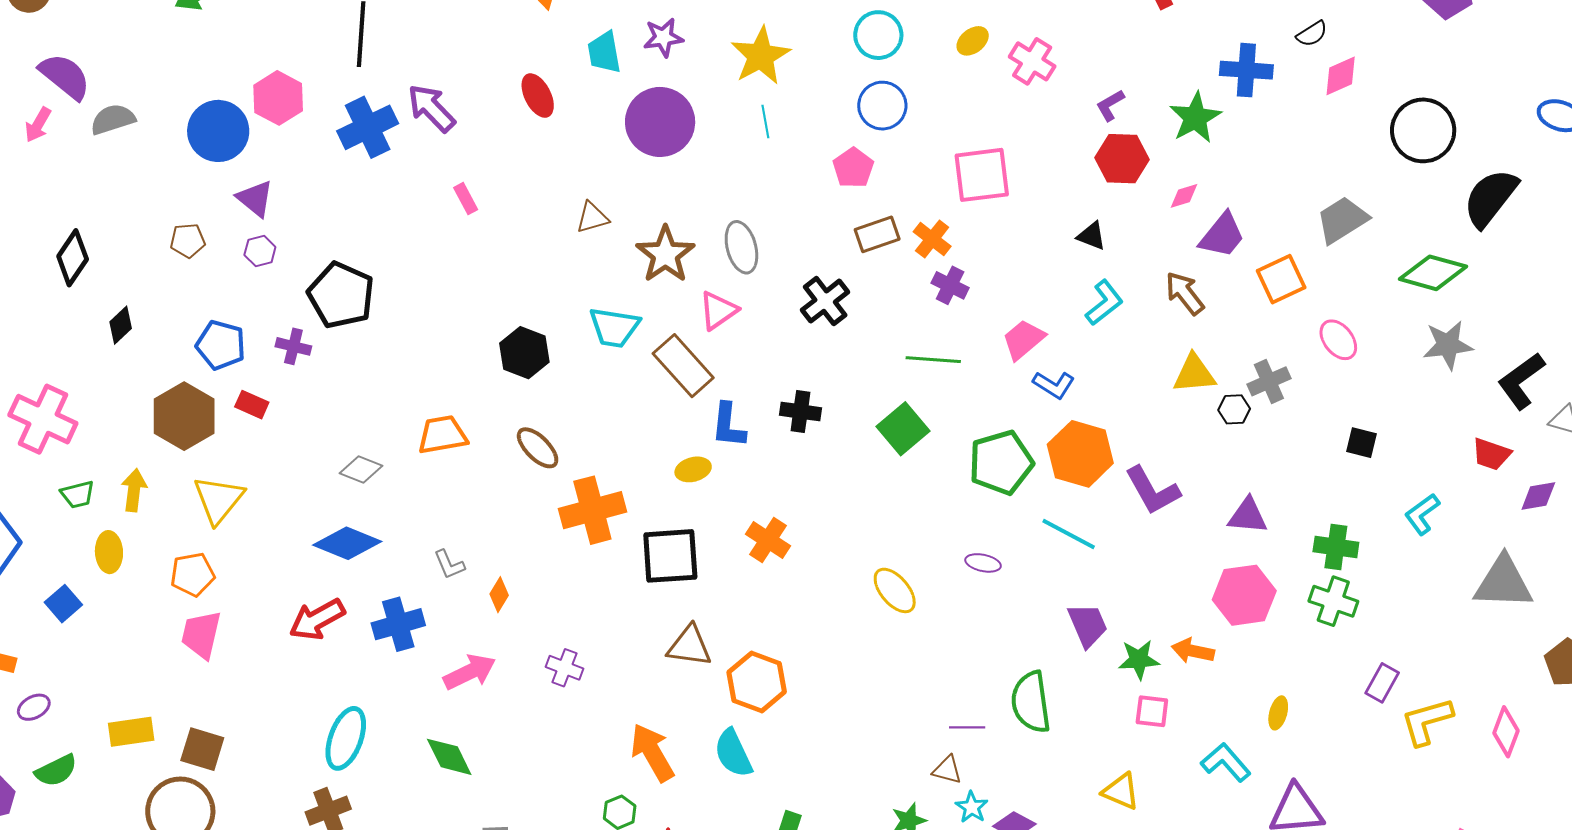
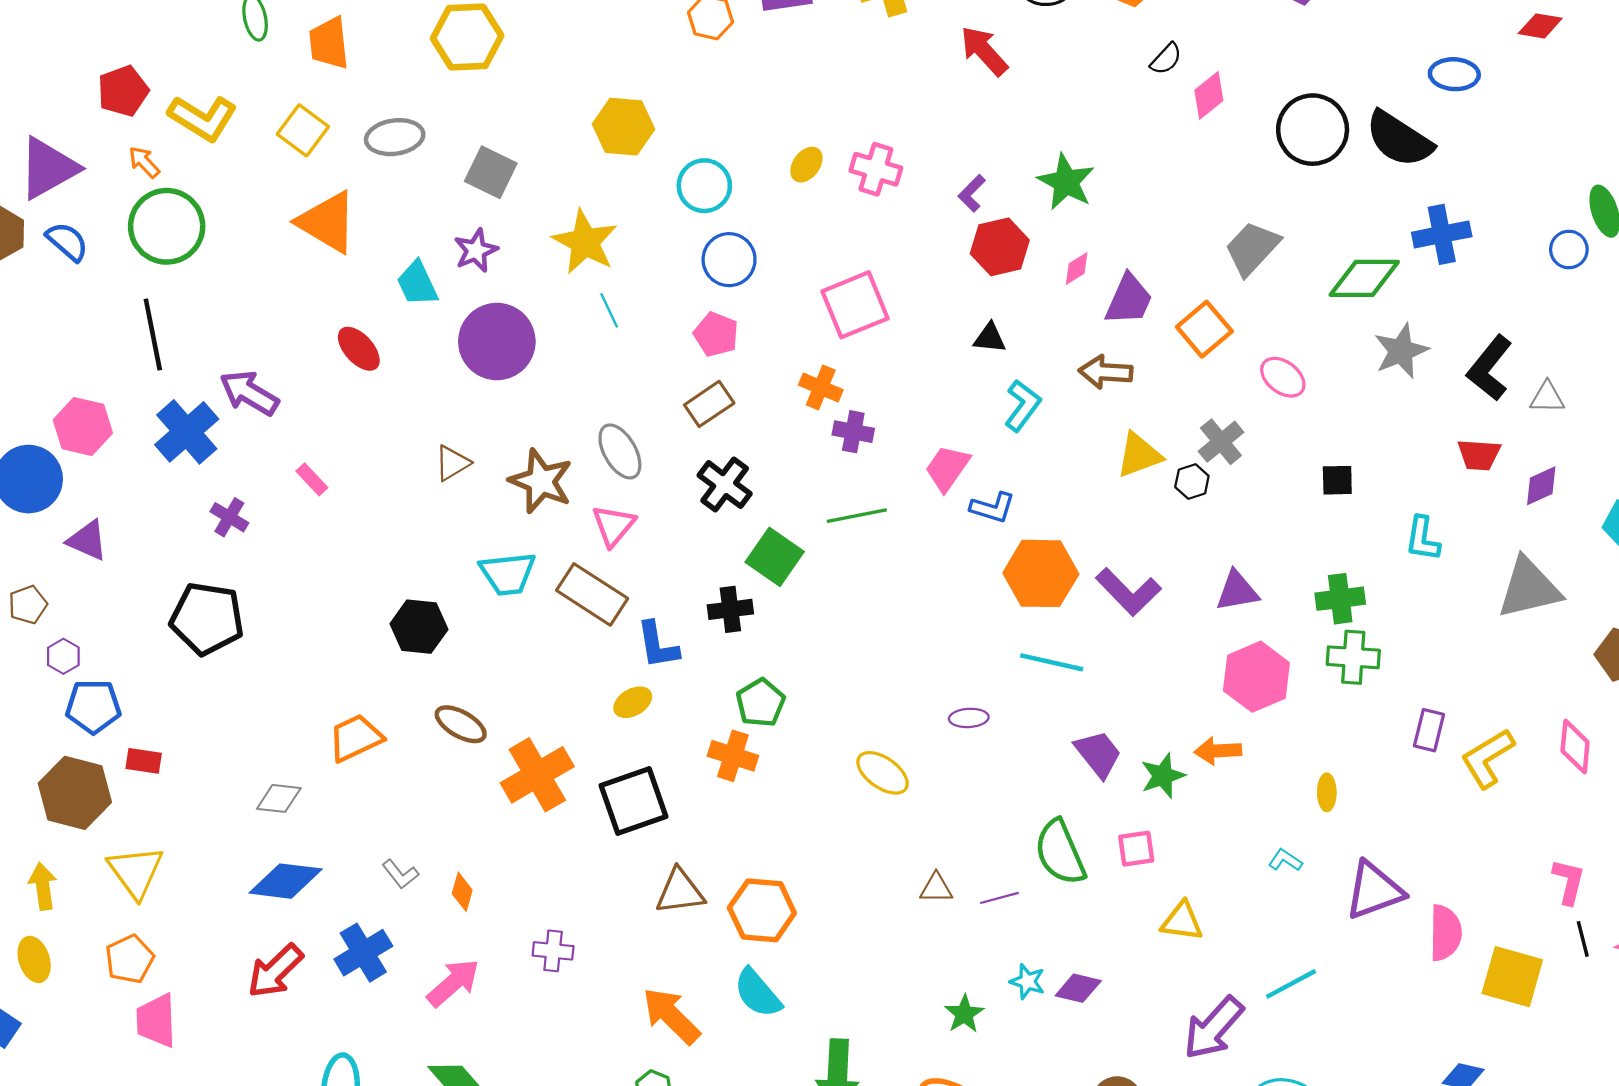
blue cross: (1246, 70) -> (1442, 234), moved
black semicircle: (1490, 198) -> (1399, 139), moved, turned -80
brown rectangle: (877, 234) -> (709, 404), moved
purple hexagon: (260, 251) -> (63, 656), moved
brown arrow: (1185, 293) -> (1106, 372), turned -33
purple cross: (293, 346) -> (229, 517), moved, turned 32
green square: (903, 429) -> (775, 557), moved
green pentagon: (1001, 463) -> (761, 703), moved, size x0.7
cyan L-shape: (1422, 514) -> (1423, 539), turned -30
pink square: (1152, 711) -> (1136, 849), moved
cyan L-shape: (1226, 762) -> (1285, 860), size x0.6
brown triangle: (947, 770) -> (936, 888), moved

